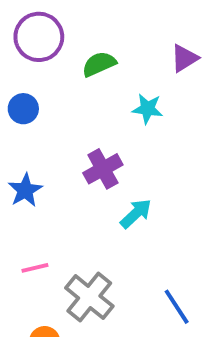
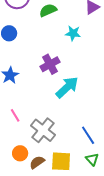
cyan arrow: (136, 214) -> (67, 87), size x1.4
pink line: (35, 268) -> (15, 115), turned 72

